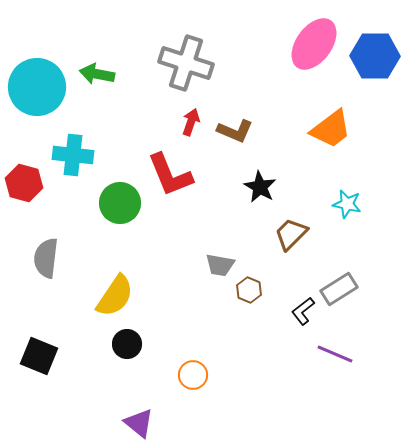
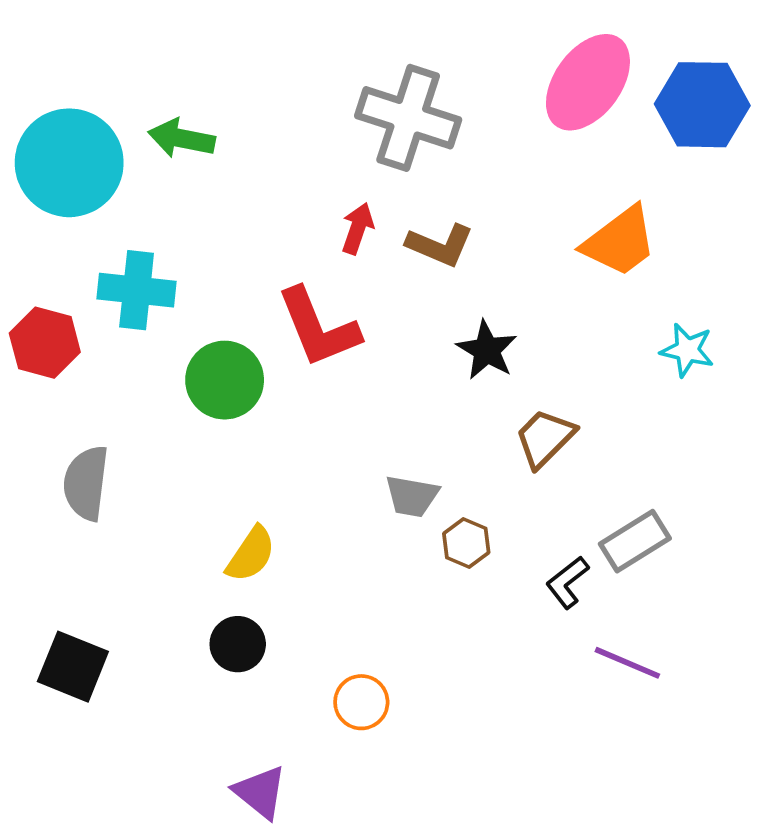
gray cross: (186, 63) -> (408, 118), moved
cyan star: (347, 204) -> (687, 350), moved
yellow semicircle: (115, 296) -> (251, 554), moved, size x0.7

